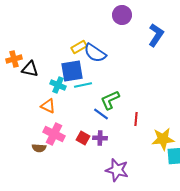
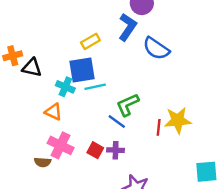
blue L-shape: (156, 35) -> (127, 27), moved
blue semicircle: (95, 53) -> (156, 49), moved
yellow star: (163, 139) -> (178, 120), moved

